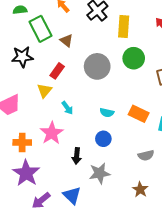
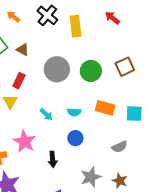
green circle: (134, 58) -> (91, 71), moved
cyan arrow: (67, 108) -> (46, 114), moved
gray star: (100, 173) -> (91, 177), moved

